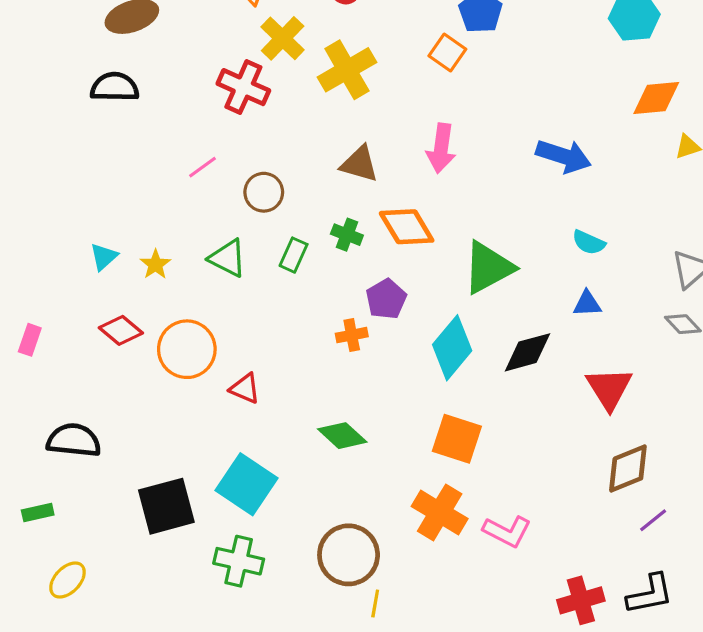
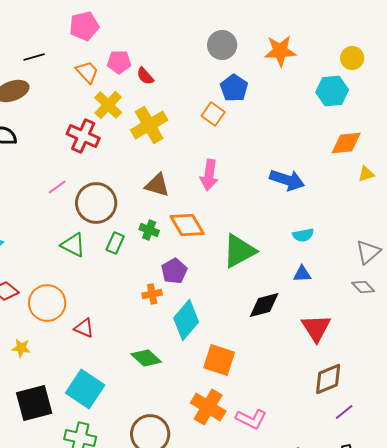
brown circle: (264, 192) -> (96, 203), size x1.6
cyan semicircle: (589, 242) -> (303, 235), turned -35
yellow star: (155, 264) -> (21, 348), moved, turned -30
cyan diamond: (452, 348) -> (186, 320), moved

